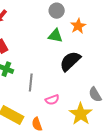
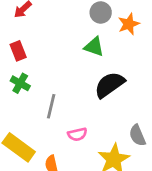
orange star: (78, 26) -> (129, 24), moved

